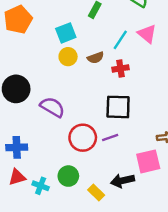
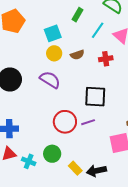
cyan line: (120, 40) -> (98, 30), moved
red cross: (120, 68) -> (106, 59), moved
purple semicircle: (52, 107) -> (50, 80), moved
black arrow: (123, 181) -> (96, 171), moved

